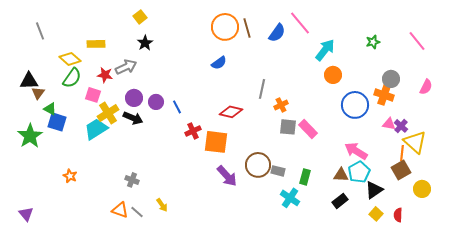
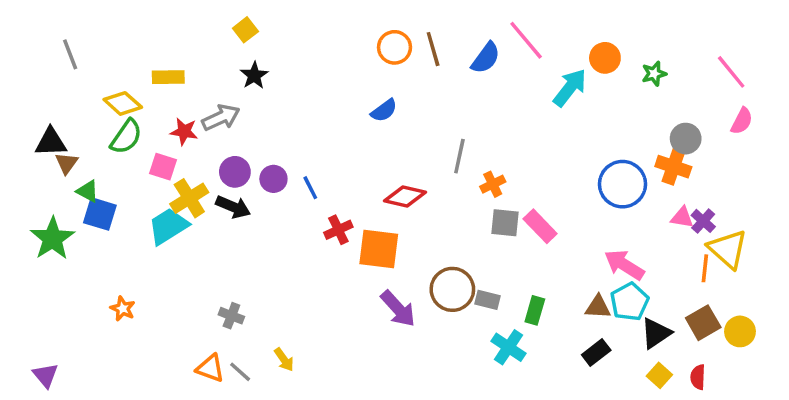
orange circle: (225, 27) -> (394, 47), size x0.7
orange circle: (333, 75) -> (605, 58), moved
pink semicircle: (426, 87) -> (742, 121), moved
brown square: (401, 170) -> (703, 323), moved

